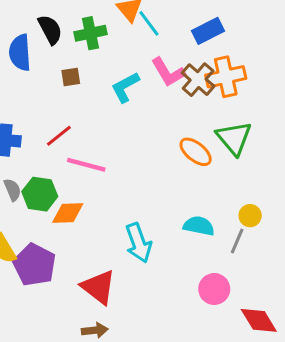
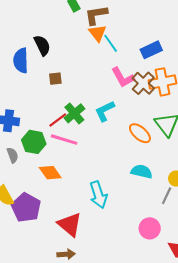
green cross: (90, 33) -> (74, 113), moved, turned -30
cyan L-shape: (125, 87) -> (105, 111), moved
red line: (59, 136) -> (58, 120), moved
green hexagon: (40, 194) -> (34, 142), moved
orange diamond: (68, 213) -> (50, 173), turned 55
cyan semicircle: (199, 226) -> (142, 171), moved

